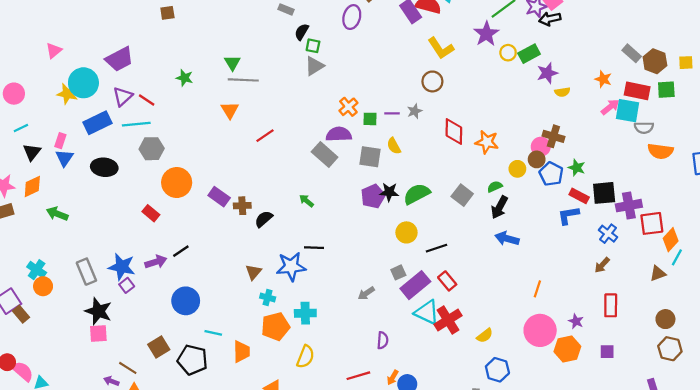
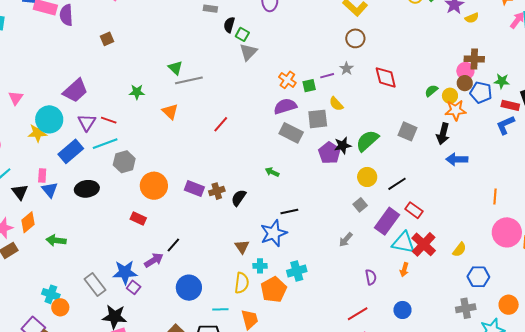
green square: (313, 46) -> (242, 34), turned 32
orange triangle: (230, 110) -> (170, 112), moved
orange star: (487, 142) -> (456, 110), moved
gray rectangle: (325, 154) -> (291, 133), moved
green semicircle: (495, 187) -> (431, 91), moved
gray square: (398, 272) -> (360, 205), moved
yellow semicircle: (305, 357) -> (242, 283), moved
orange arrow: (393, 377) -> (404, 270), moved

